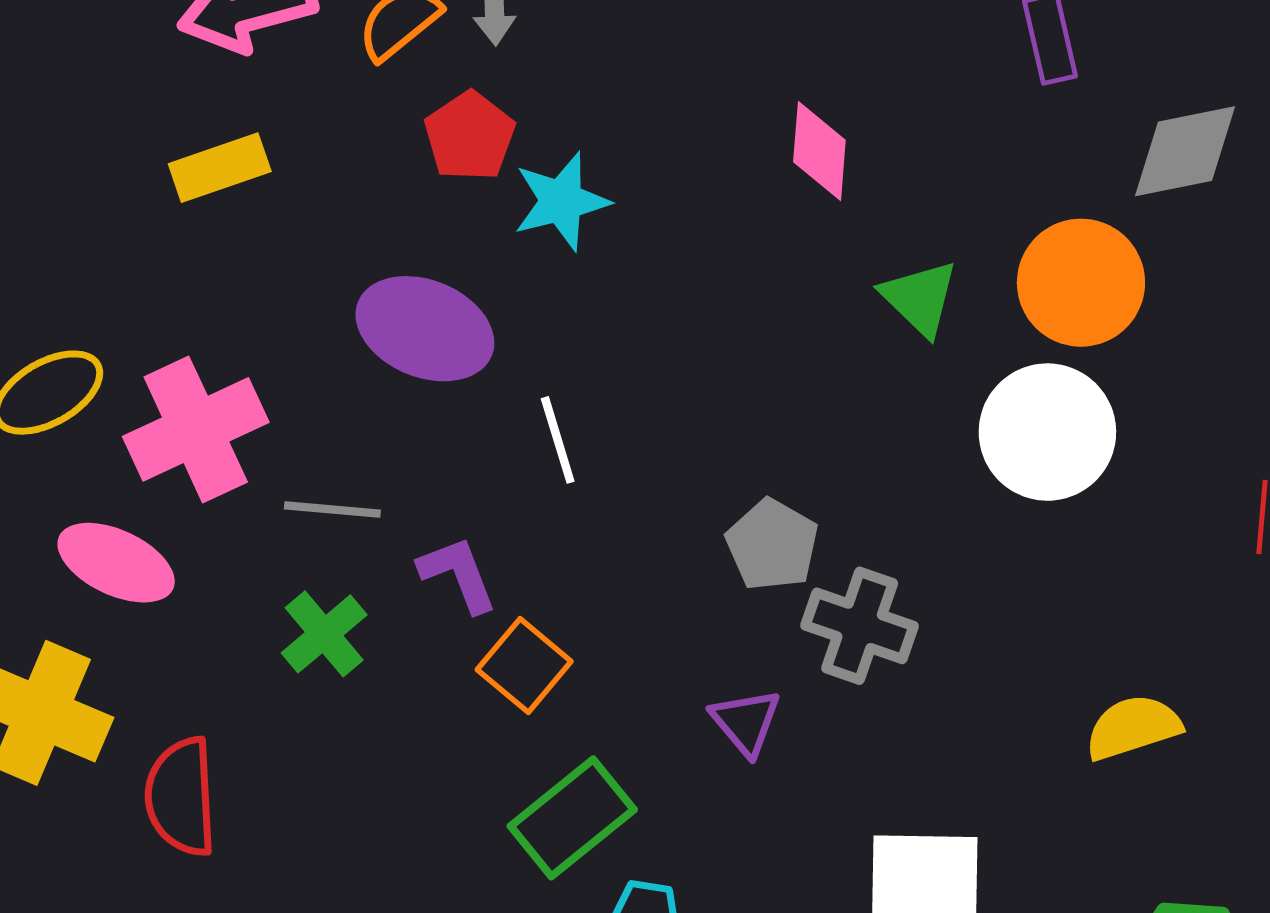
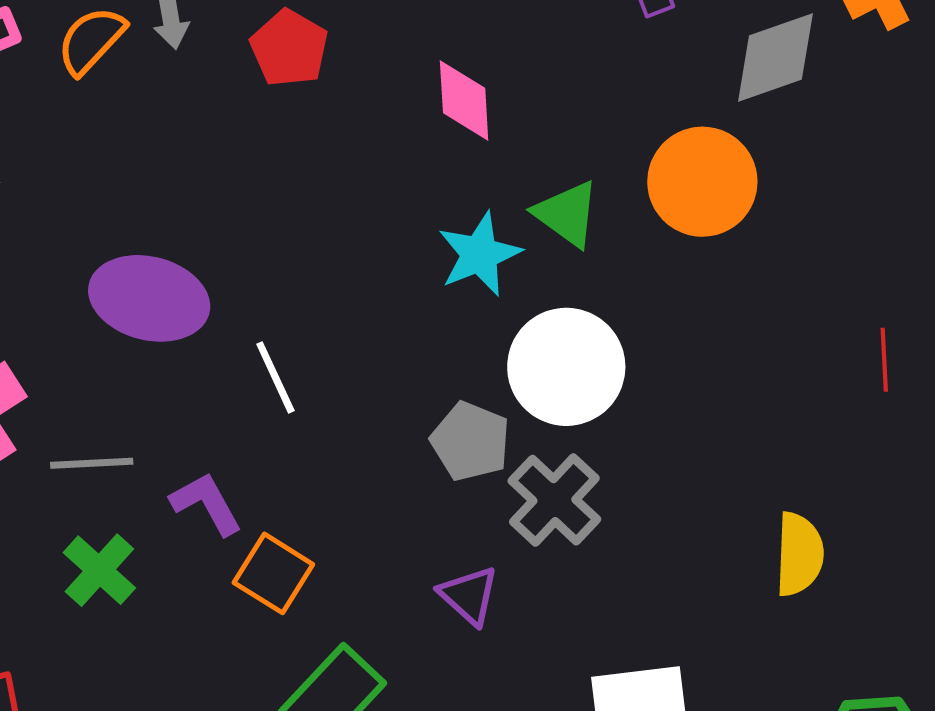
red pentagon: (470, 136) -> (289, 48), moved
cyan star: (561, 201) -> (479, 254), moved
white circle: (1047, 432) -> (566, 367), moved
gray cross: (860, 626) -> (554, 500), turned 32
yellow semicircle: (1133, 727) -> (799, 554), turned 118

